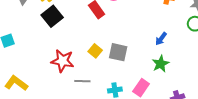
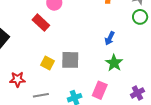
red star: (62, 61) -> (17, 79), size x0.7

